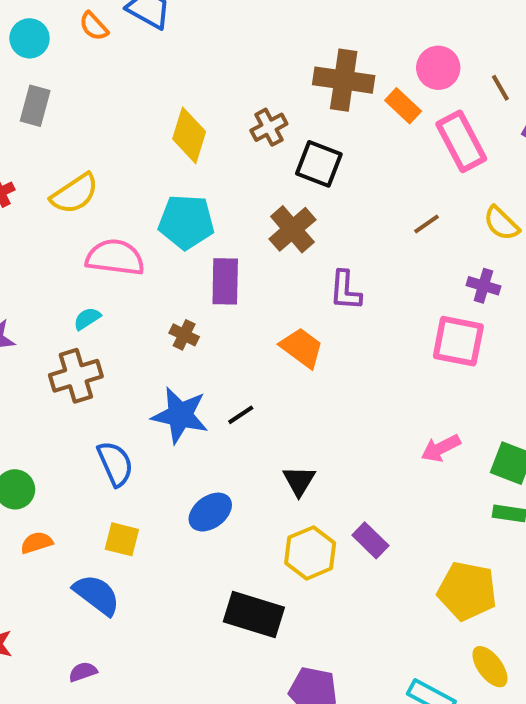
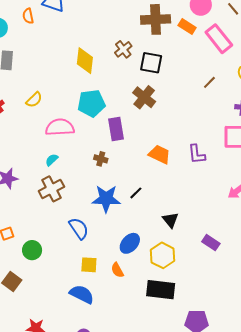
orange semicircle: (94, 26) -> (28, 16), turned 42
yellow semicircle: (75, 194) -> (34, 100), size x0.7
purple L-shape: (345, 291) -> (197, 154), moved
orange semicircle: (37, 543) -> (117, 270), moved, turned -91
yellow hexagon: (310, 553) -> (163, 255), moved

